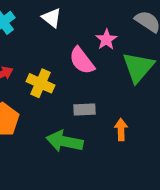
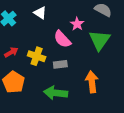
gray rectangle: (85, 110) -> (60, 64), moved
orange arrow: (121, 130) -> (92, 82), size x1.5

